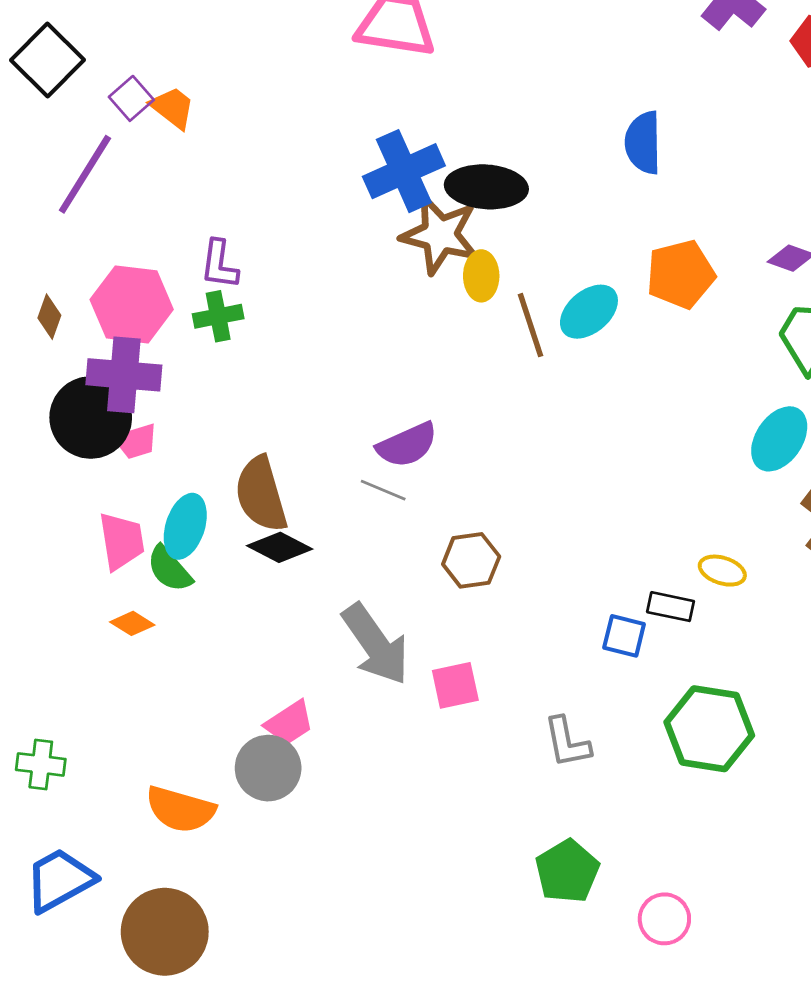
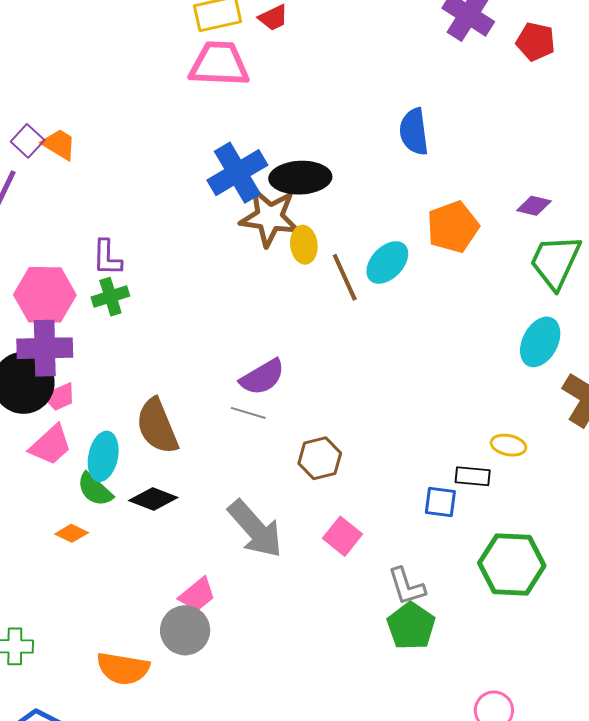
pink trapezoid: (121, 541) -> (51, 445), moved, turned 63
black diamond: (280, 547) -> (153, 499), moved
pink square: (455, 685) -> (343, 536), moved, turned -33
green pentagon: (567, 871) -> (411, 626), moved

